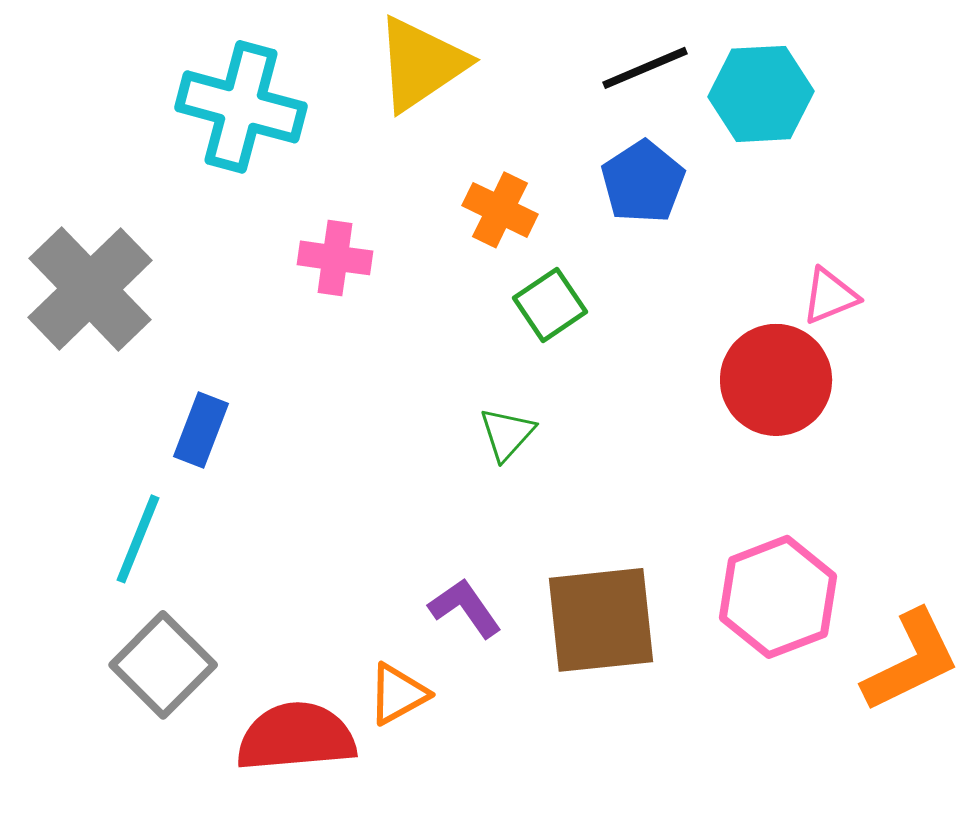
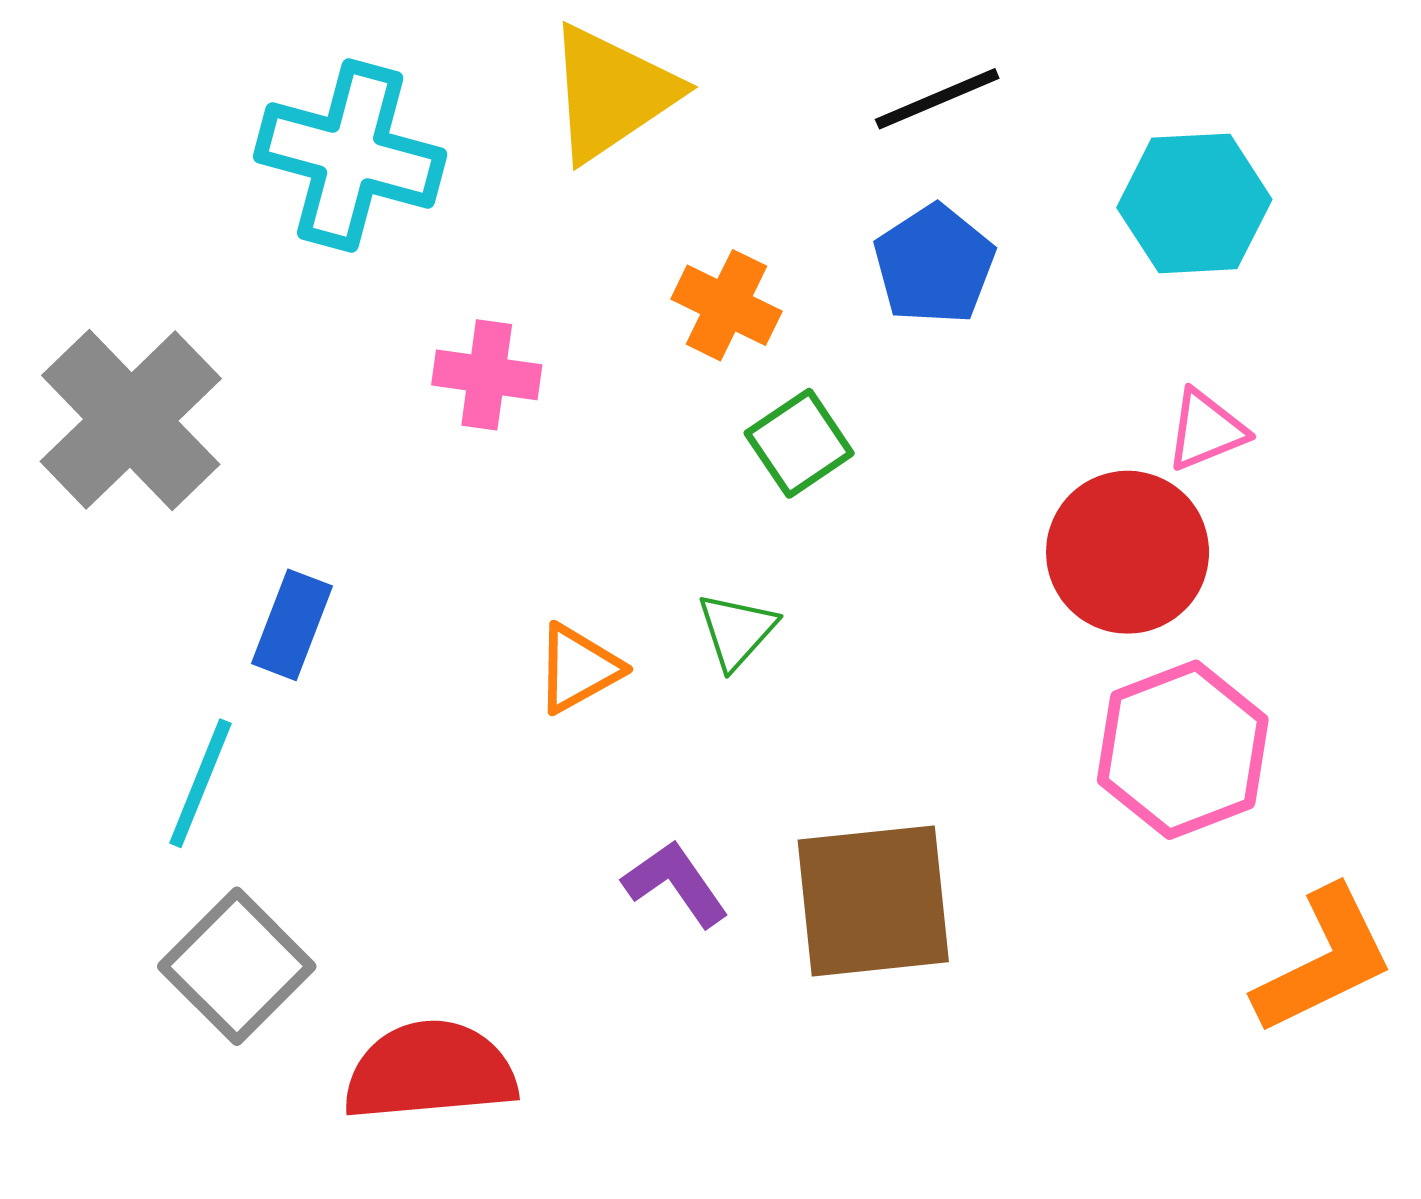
cyan hexagon: (761, 94) -> (1194, 203), moved
pink hexagon: (778, 597) -> (1183, 750), moved
orange triangle: (398, 694) -> (578, 668), moved

